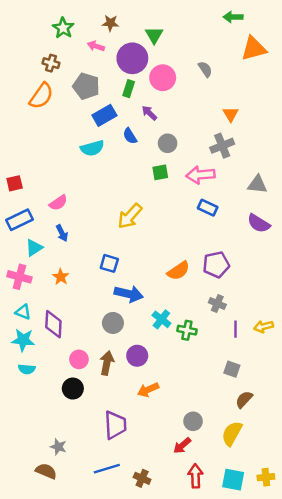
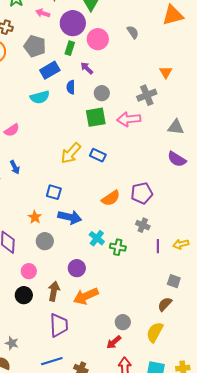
orange triangle: (231, 114) -> (166, 72), moved
blue semicircle: (130, 136) -> (71, 87), turned 32
green square: (160, 172) -> (96, 117), size x1.5
pink semicircle: (58, 203) -> (12, 130), moved
blue rectangle: (208, 208) -> (98, 155), moved
orange star: (61, 277) -> (35, 217), moved
gray circle: (113, 323) -> (45, 241), moved
brown arrow: (107, 363) -> (54, 291), moved
gray square: (232, 369) -> (174, 281), moved
orange arrow: (148, 390) -> (86, 296), size x1.4

